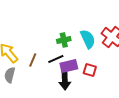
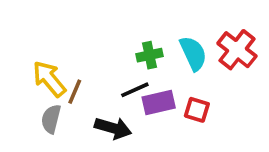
brown line: (33, 60) -> (75, 92), moved
black arrow: (65, 80) -> (113, 128), moved, turned -72

